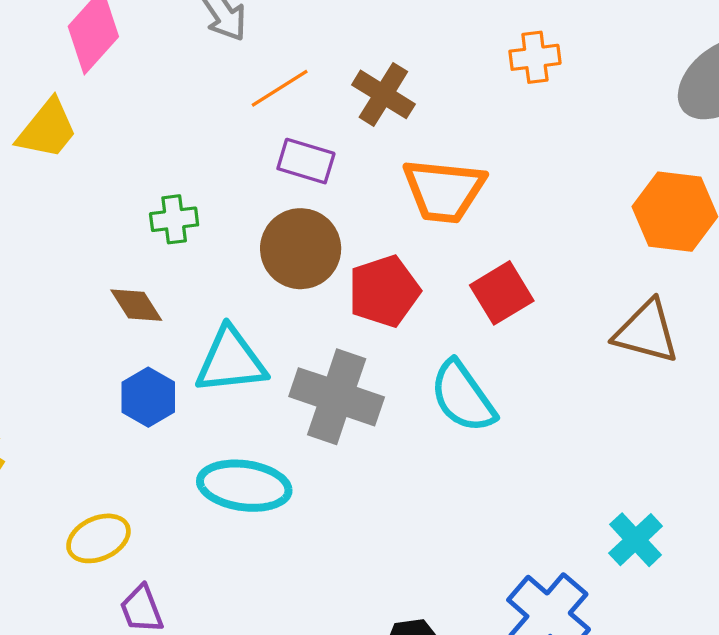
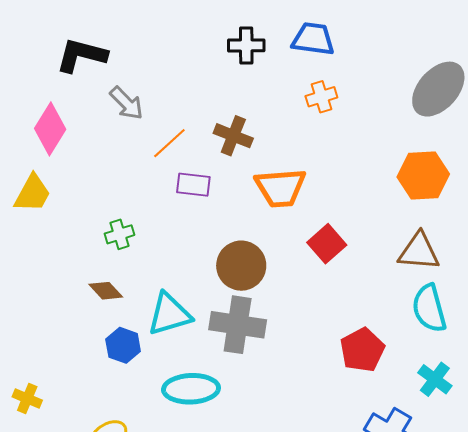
brown circle: (301, 249) -> (241, 266), moved
red pentagon: (384, 291) -> (362, 350), moved
cyan semicircle: (463, 397) -> (429, 308), moved, turned 30

